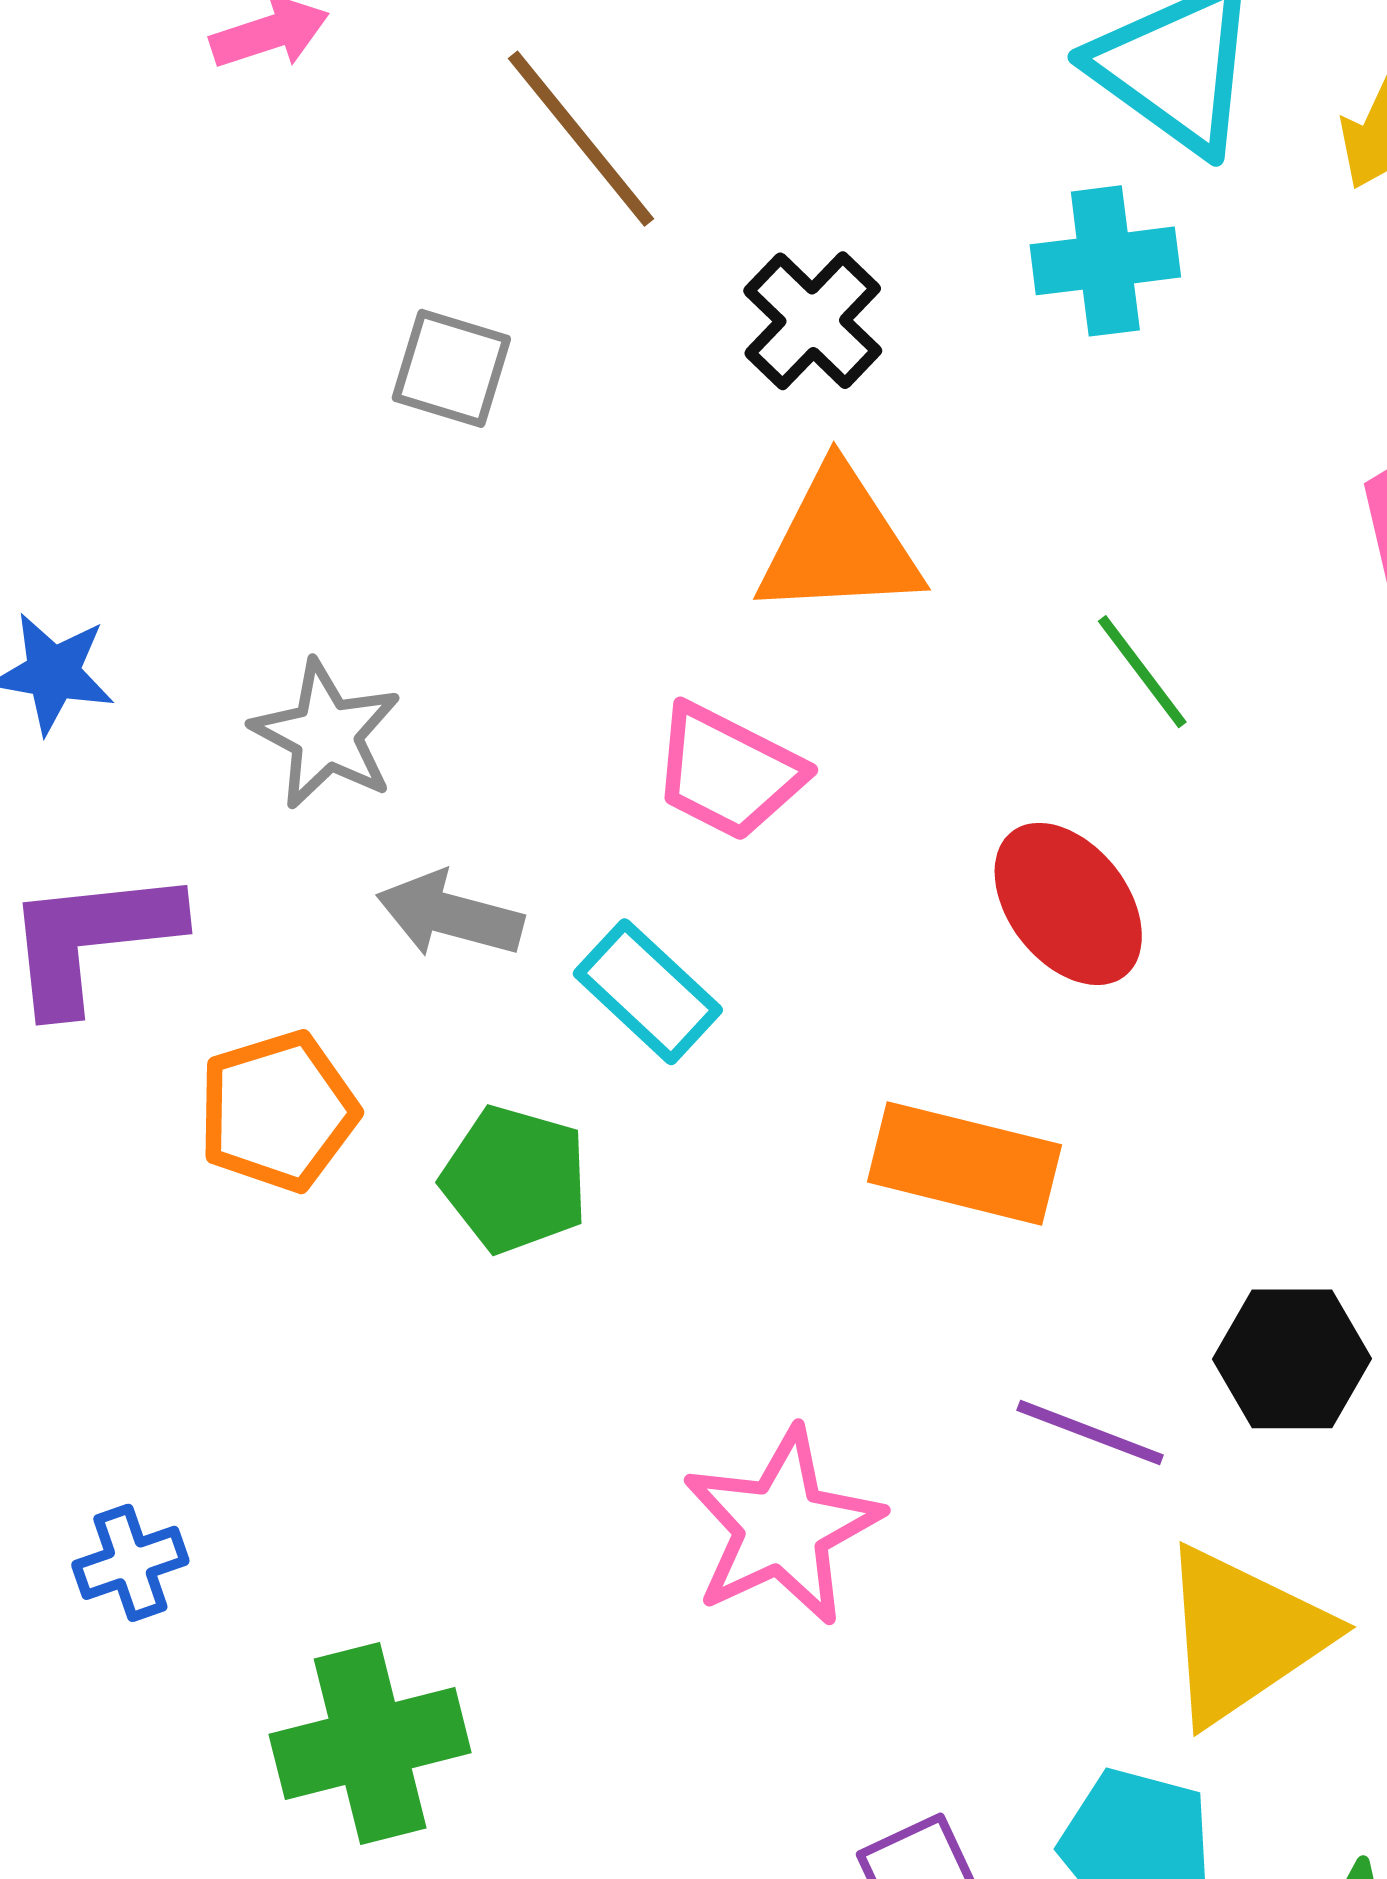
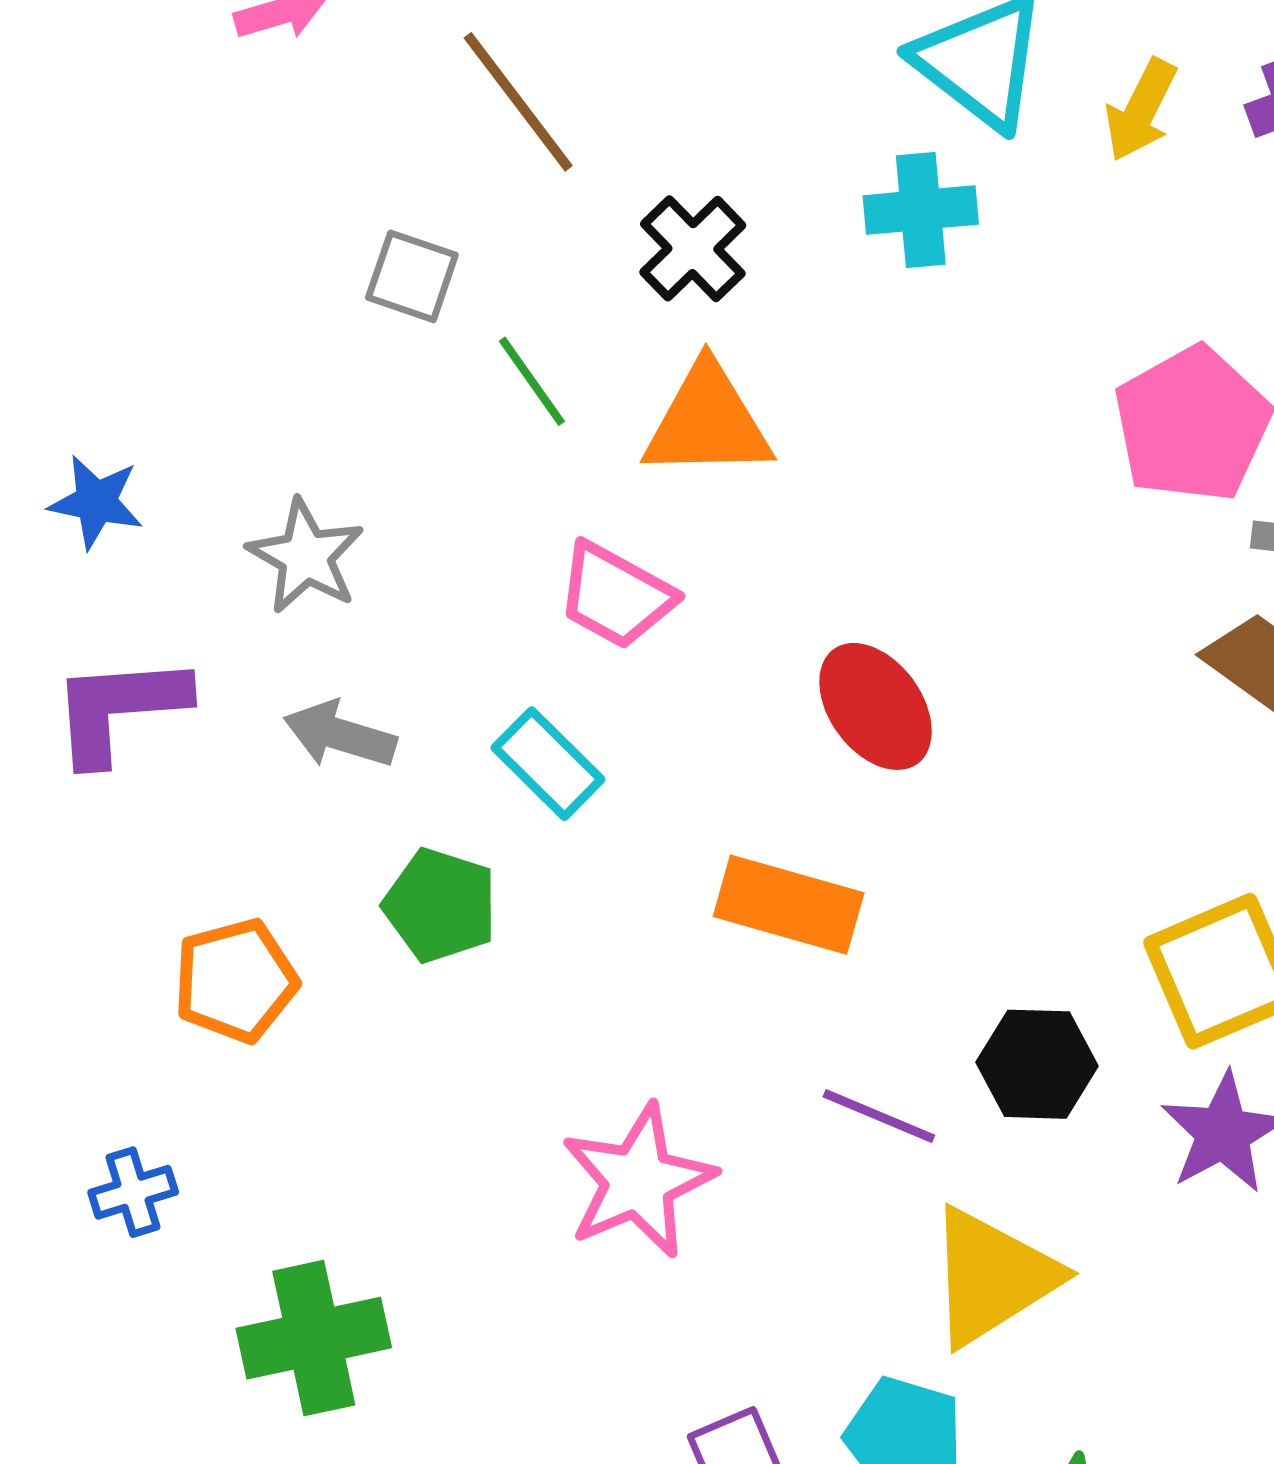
green line: (1142, 672) -> (532, 381), moved
gray arrow: (450, 915) -> (340, 735), moved
orange pentagon: (278, 1111) -> (236, 981), moved

